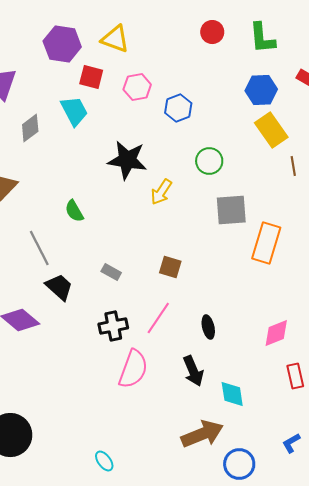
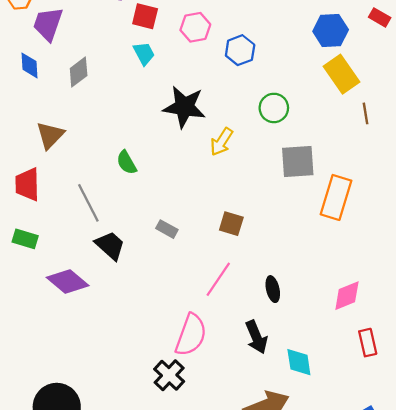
cyan trapezoid: (74, 111) -> (144, 53), moved, size x0.7
black cross: (113, 326) -> (169, 375), moved, turned -36

